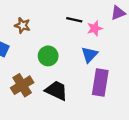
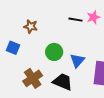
pink star: (95, 28) -> (93, 17), moved
blue triangle: (89, 55) -> (77, 61), moved

